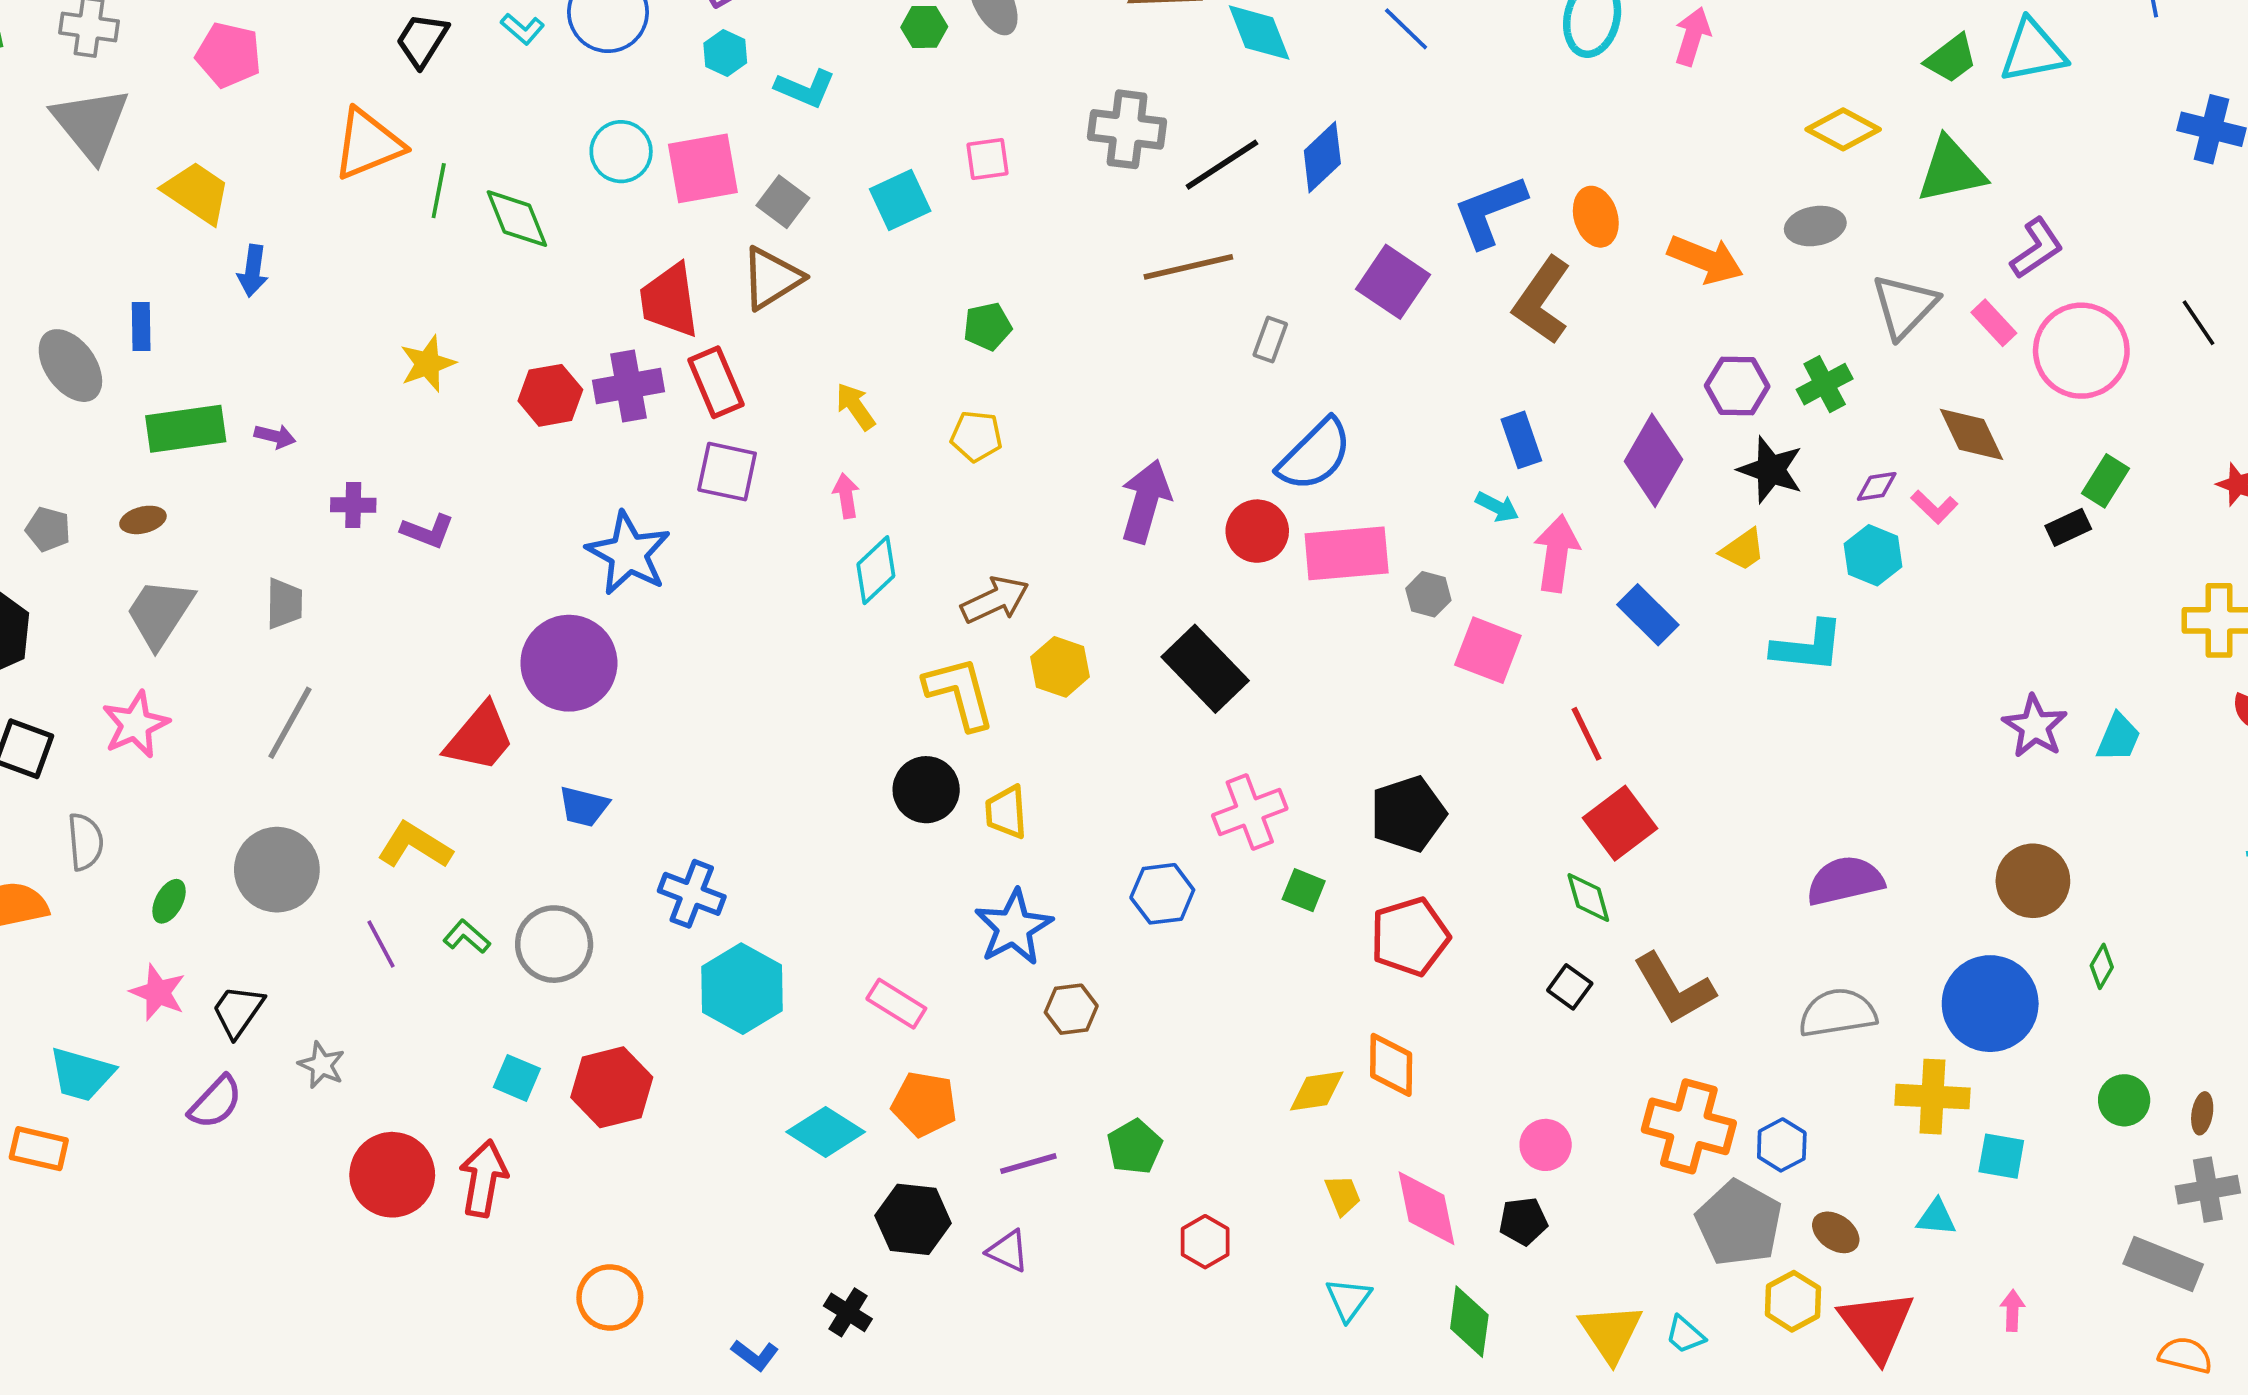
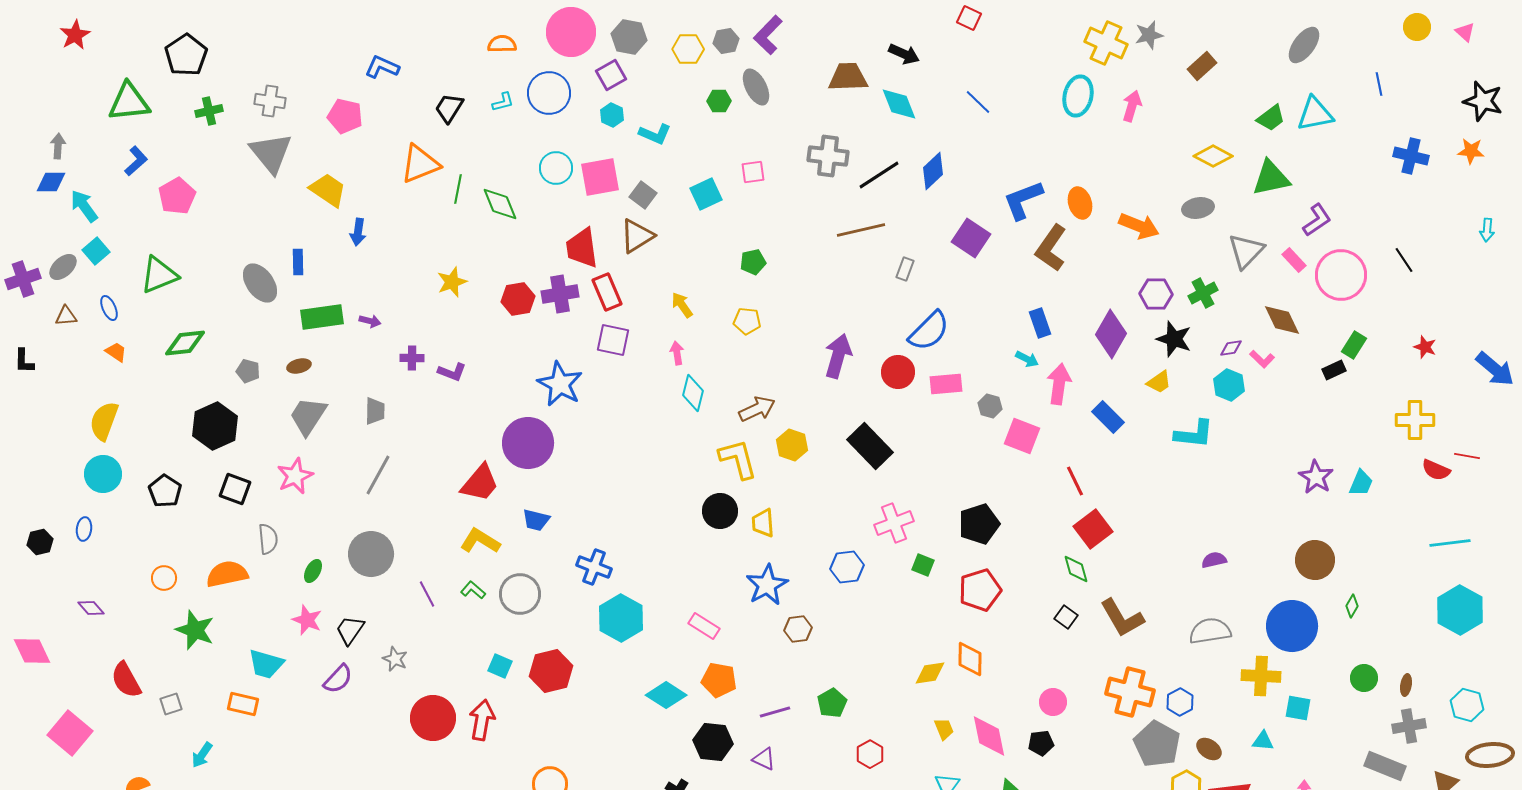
cyan L-shape: (522, 29) -> (503, 102), turned -55
pink rectangle: (1347, 553) -> (946, 384), size x0.7
cyan diamond: (876, 570) -> (693, 393), turned -33
yellow L-shape: (415, 845) -> (480, 541), moved
purple semicircle: (1845, 881) -> (1214, 560), size x0.6

